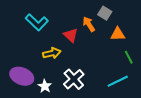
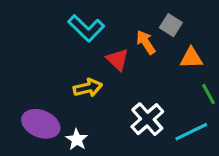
cyan L-shape: (37, 22) -> (86, 28), moved
white cross: (74, 79) -> (147, 119), moved

